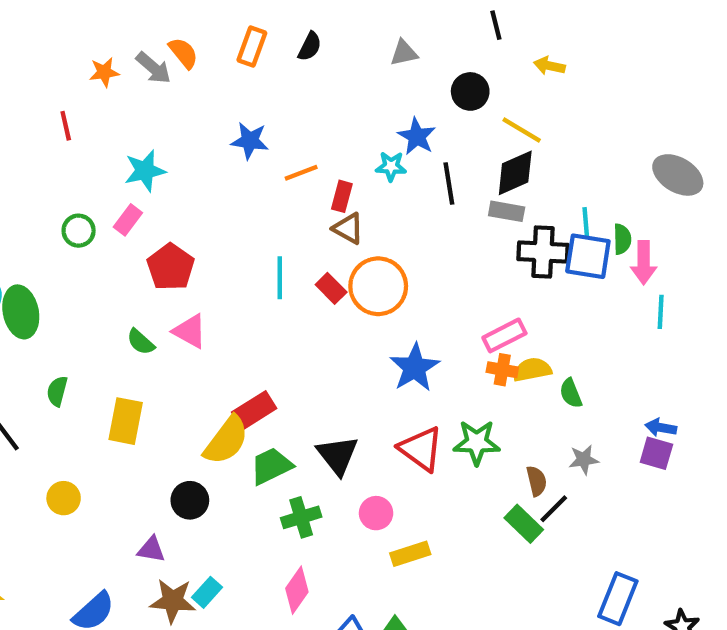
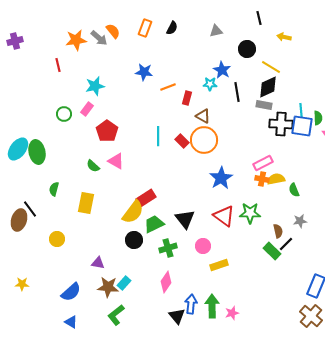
orange star: (104, 72) -> (76, 40), size x1.5
brown triangle: (348, 228) -> (203, 116), moved
black circle: (190, 500) -> (134, 240), moved

